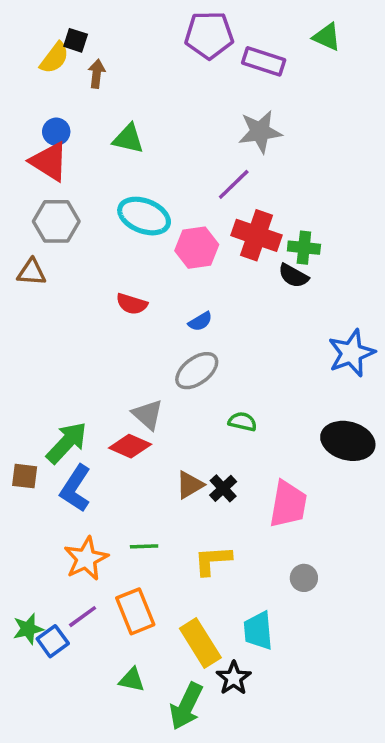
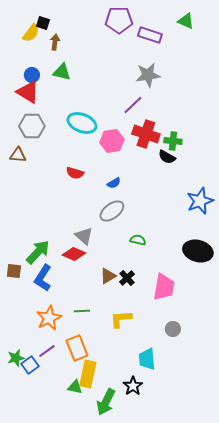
green triangle: (128, 139) -> (62, 72), moved
yellow rectangle: (200, 643) -> (88, 374), moved, turned 44

